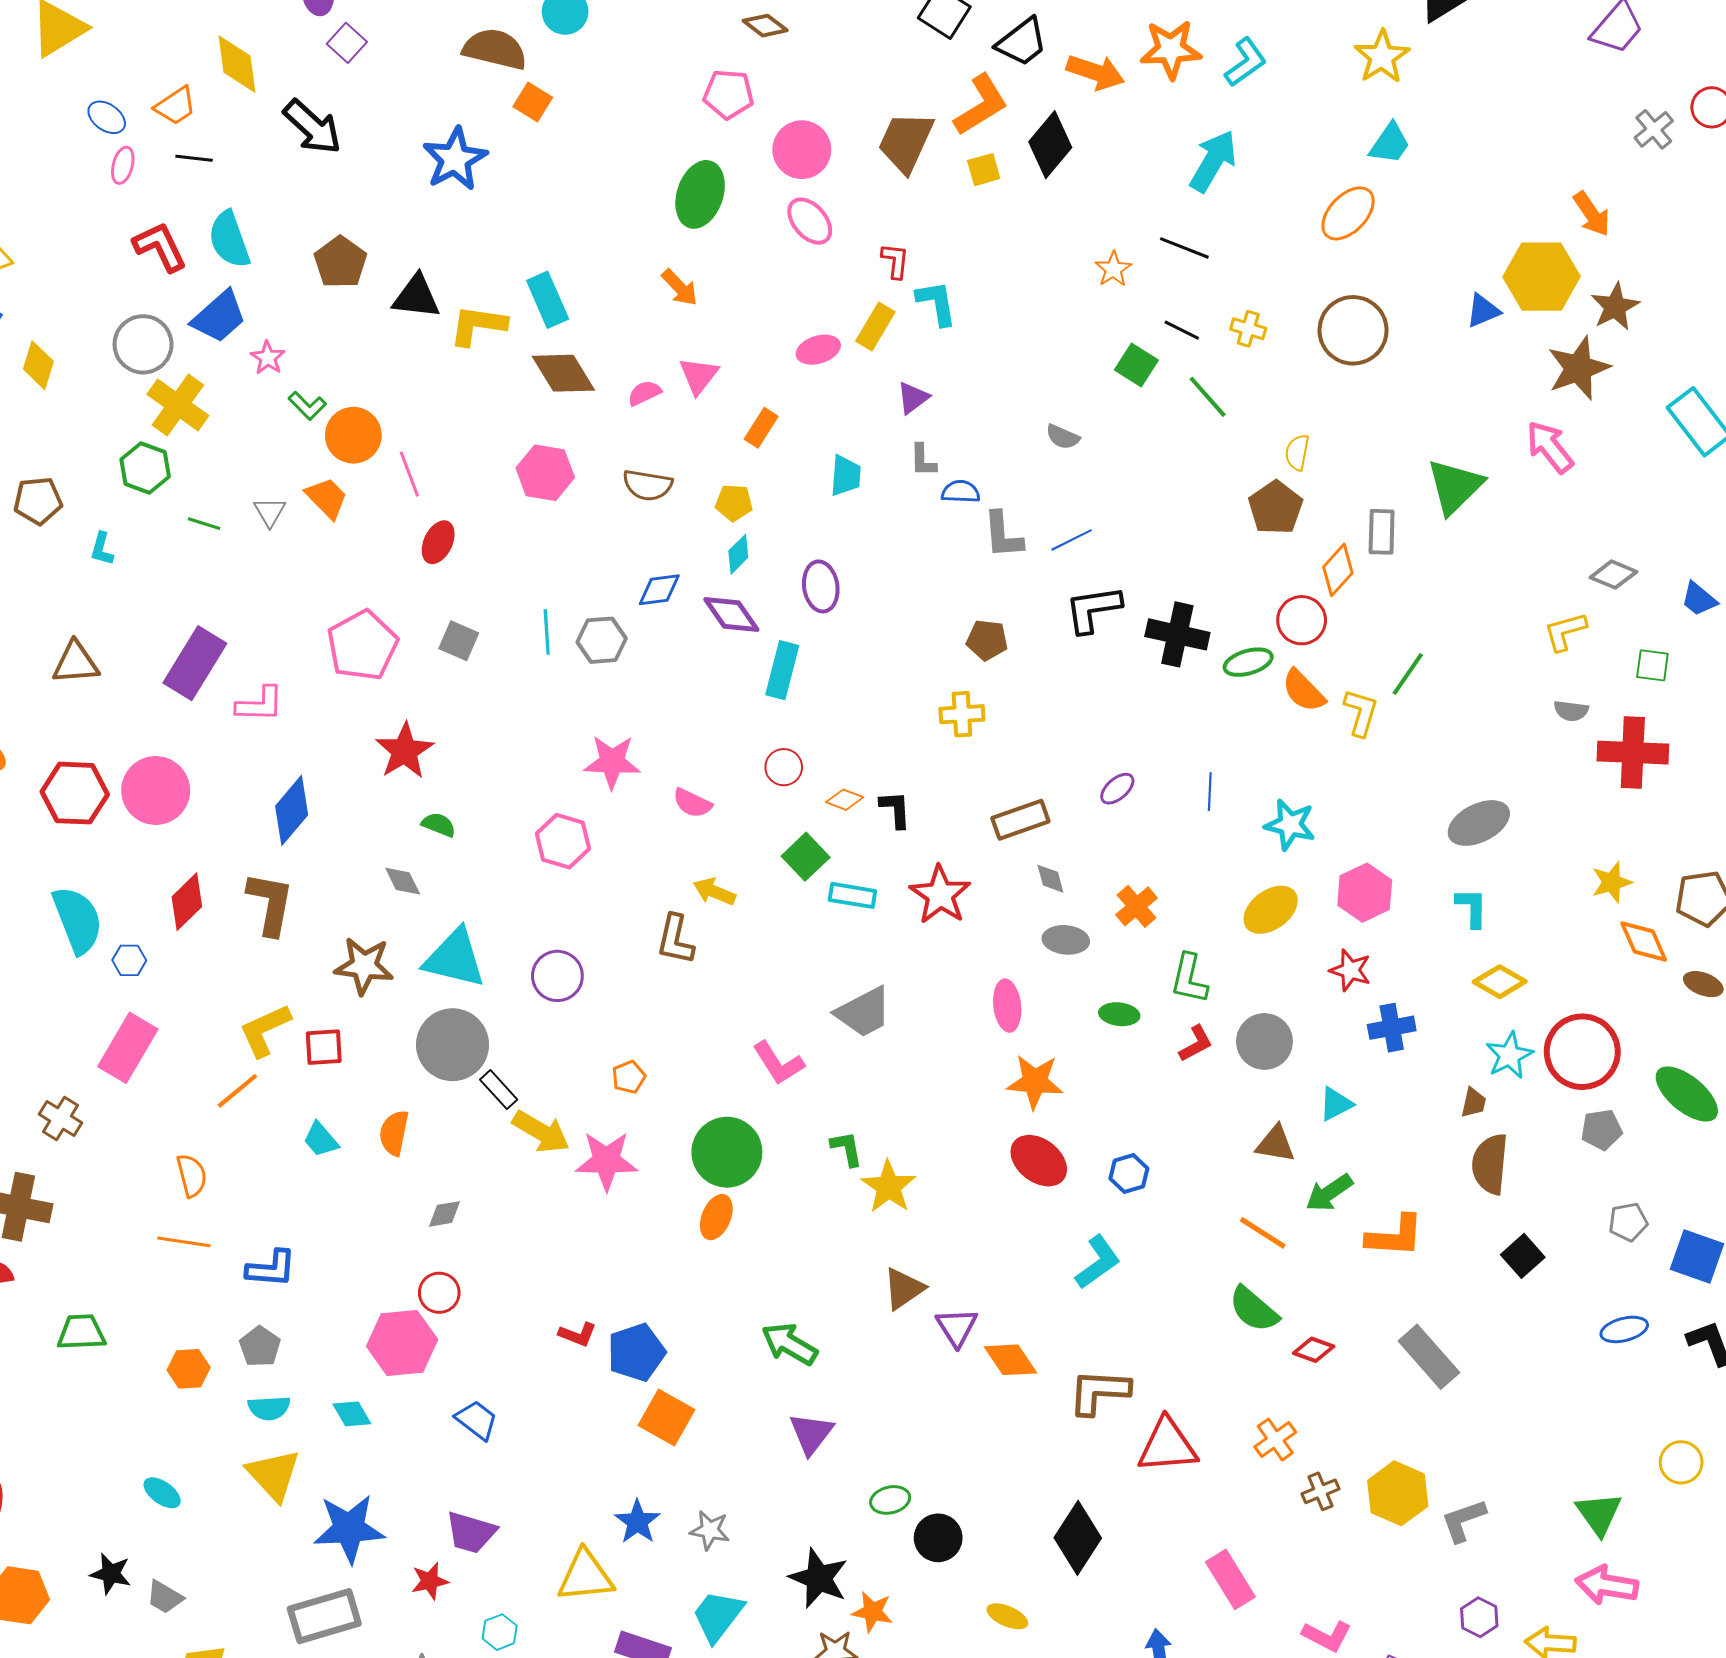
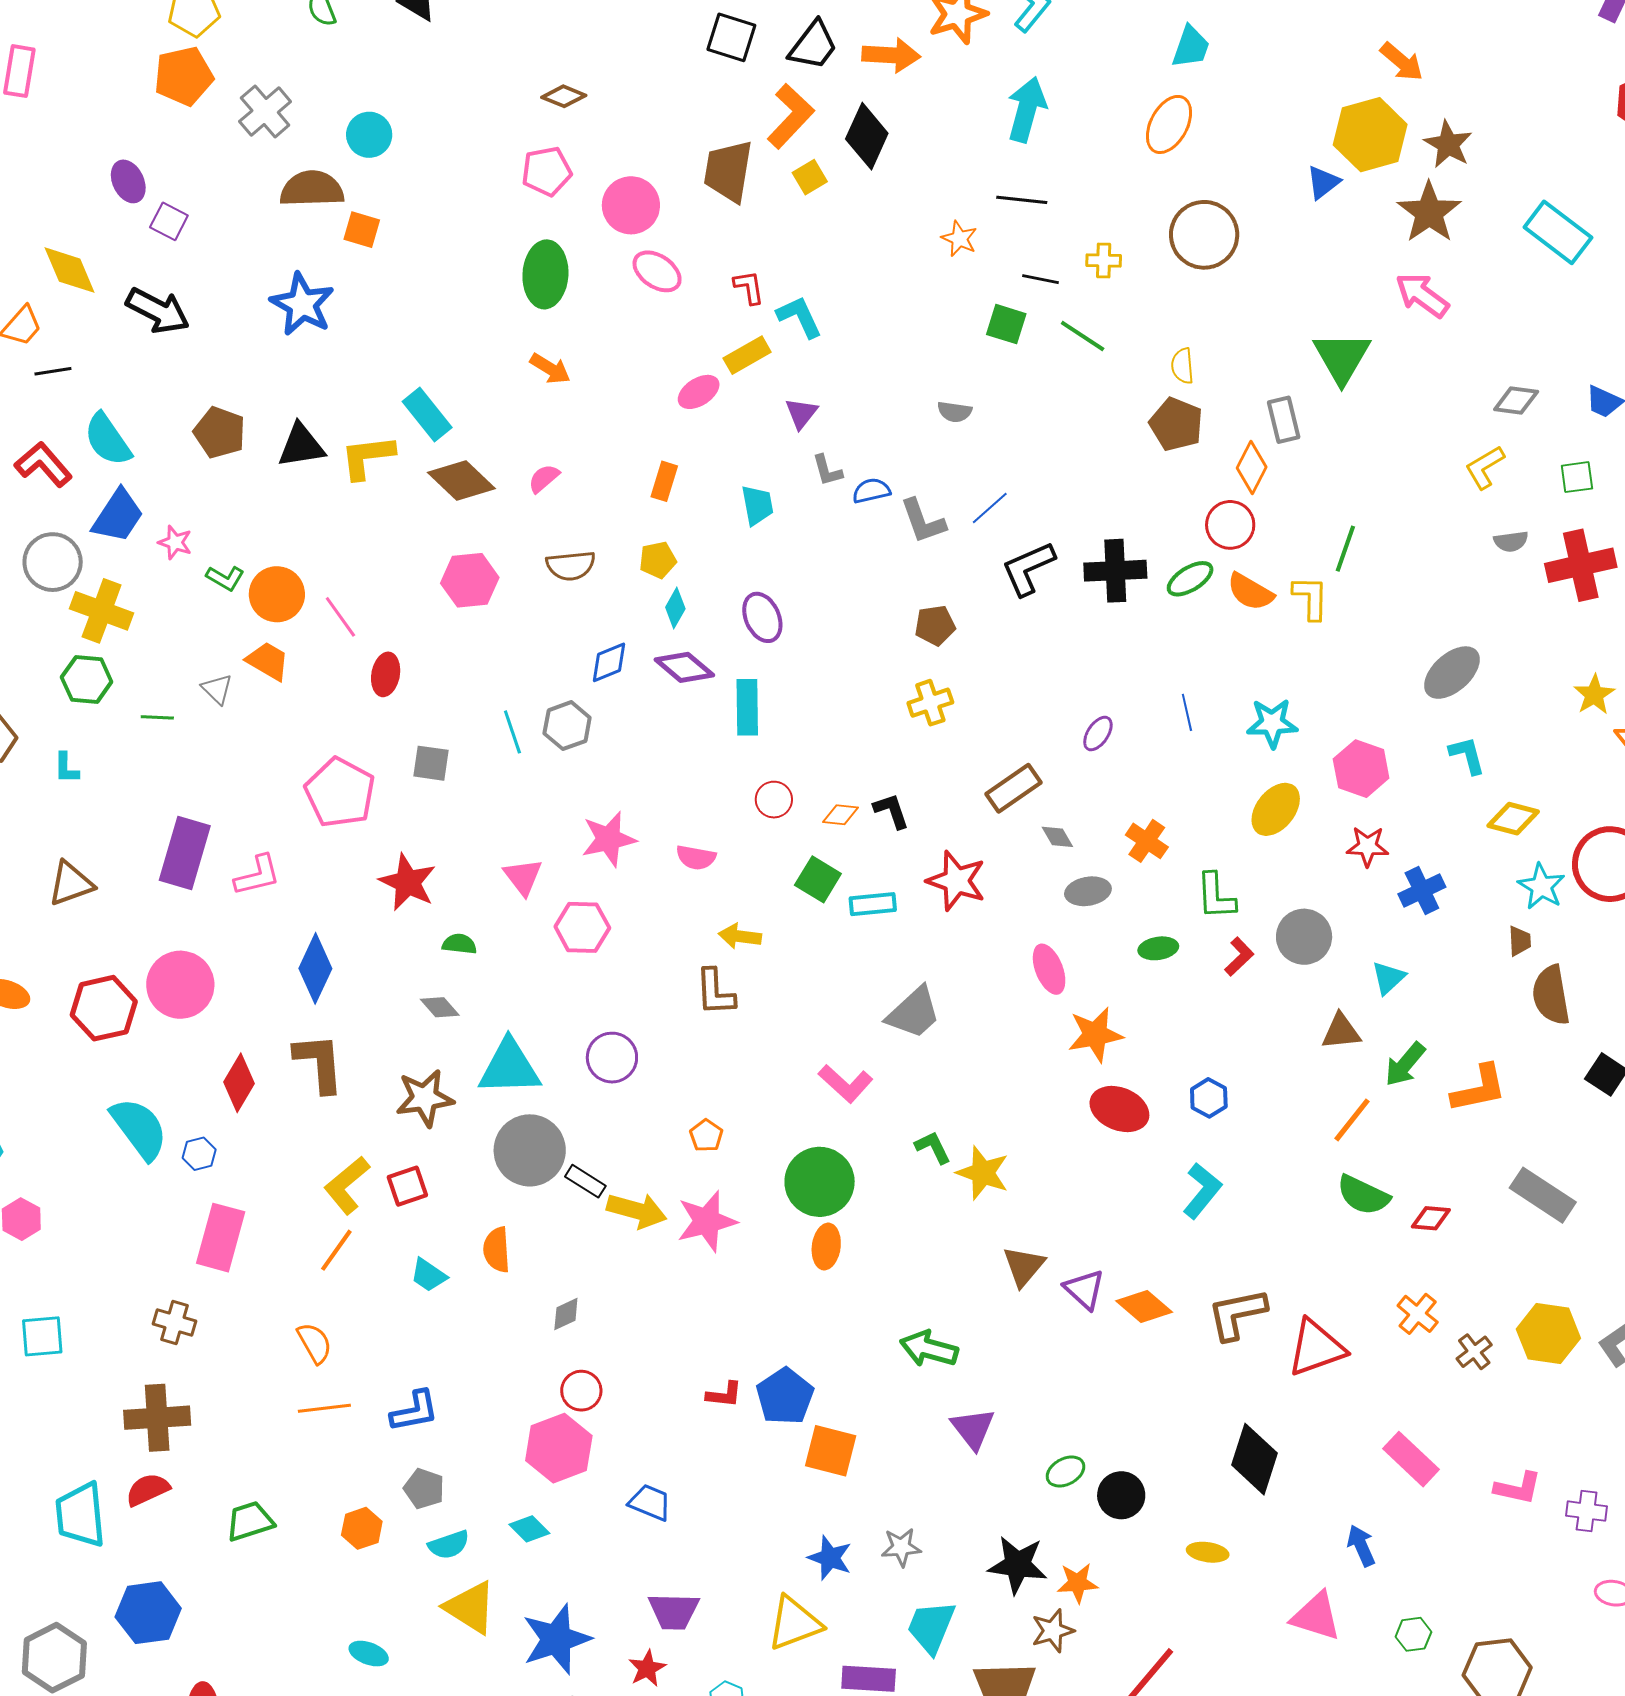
yellow rectangle: (875, 327) -> (747, 355), turned 45
pink triangle: (699, 376) -> (523, 877), moved
orange line: (1263, 1233) -> (1352, 1120), turned -69

